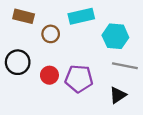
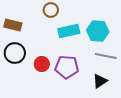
brown rectangle: (24, 16) -> (13, 25), moved
cyan rectangle: (81, 16) -> (69, 31), moved
brown circle: (51, 34) -> (51, 10), moved

